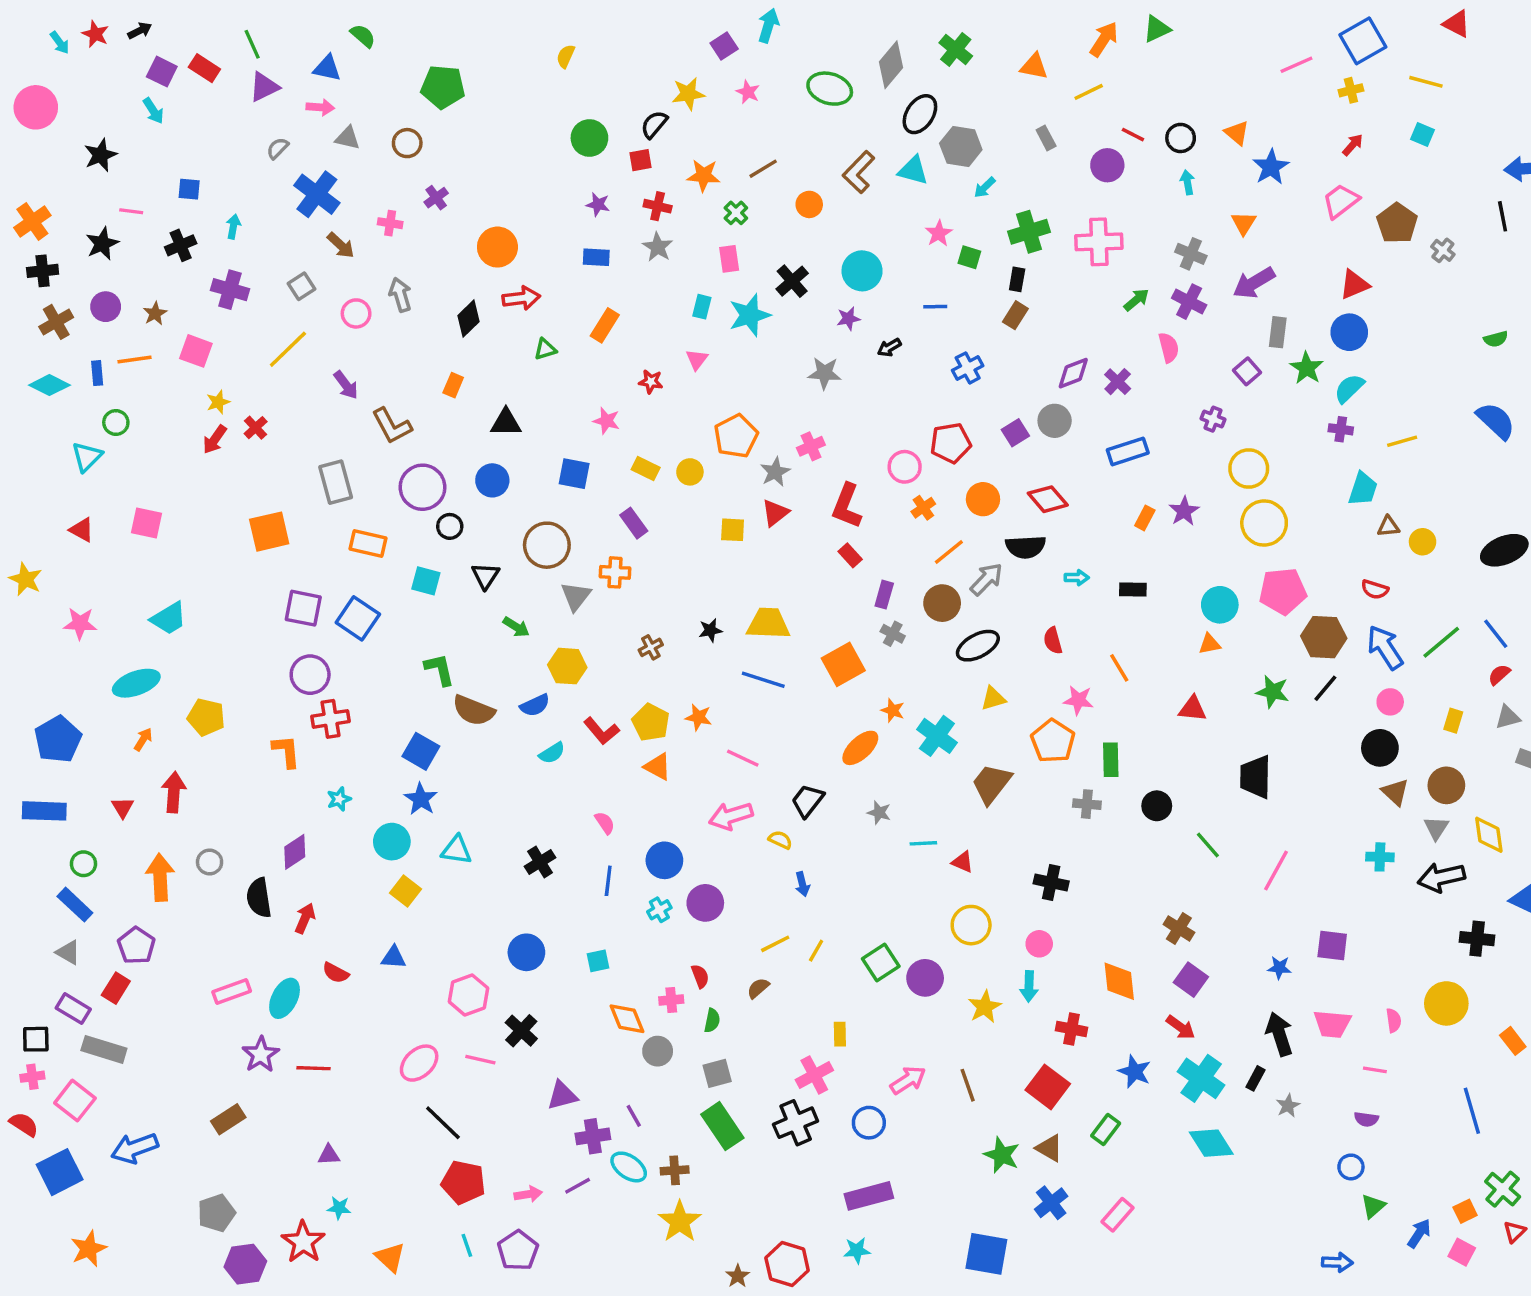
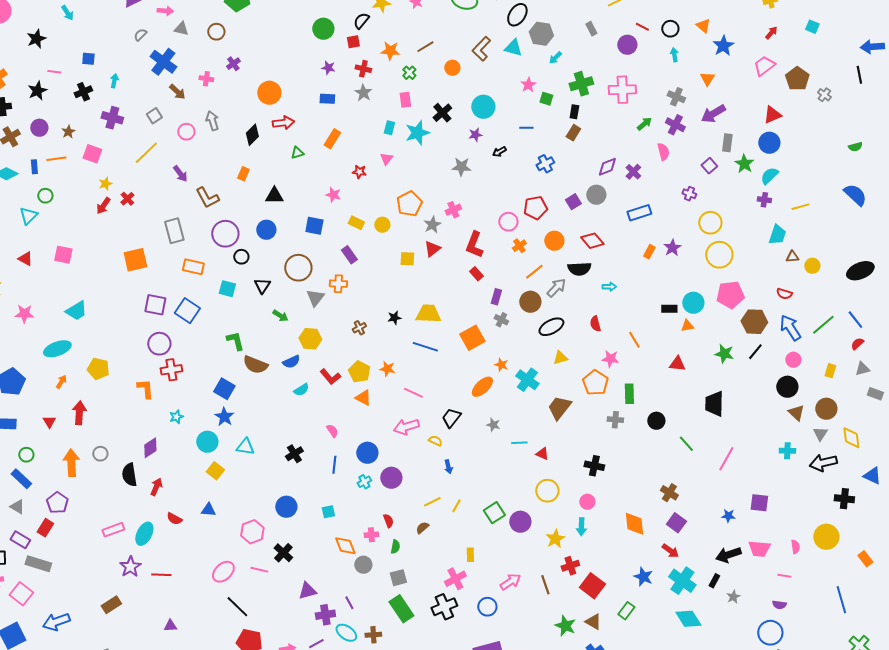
black rectangle: (1133, 589) -> (669, 309), moved
red cross: (1072, 1029) -> (570, 566), moved, turned -30
black arrow: (1279, 1034) -> (728, 555), turned -90
blue circle: (1351, 1167) -> (770, 633), size x1.6

